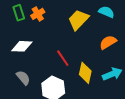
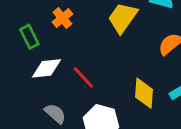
green rectangle: (19, 13) -> (29, 37), moved
red line: (63, 58) -> (83, 77), moved

